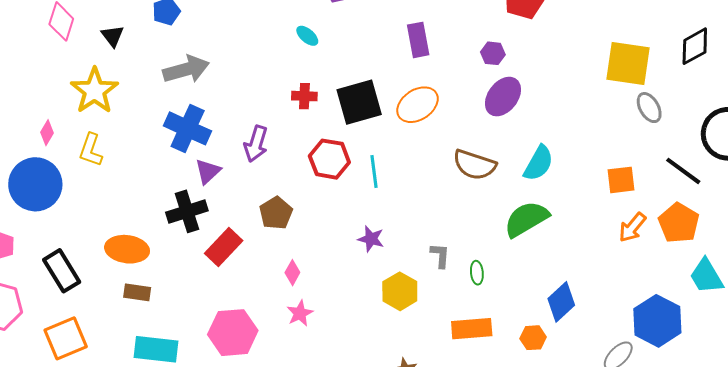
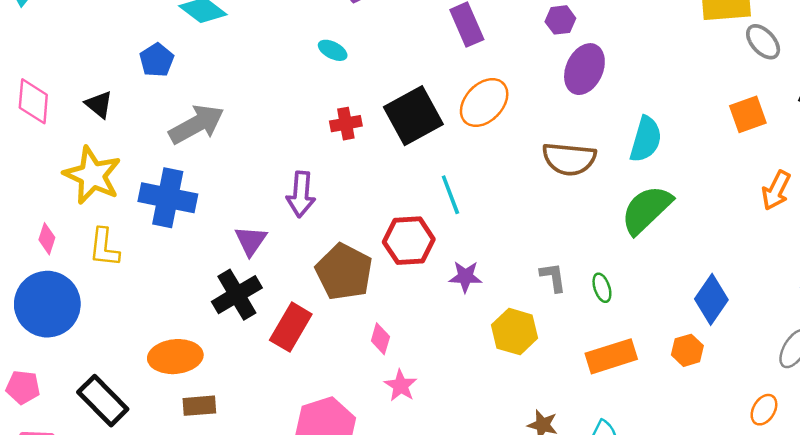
blue cross: (188, 128) -> (168, 198), moved
red hexagon: (329, 159) -> (409, 241), moved
orange square: (621, 180) -> (748, 114), moved
brown pentagon: (276, 213) -> (344, 272), size x1.4

